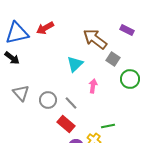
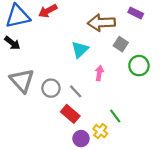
brown arrow: (95, 39) -> (101, 23), turned -40
gray triangle: (21, 93) -> (22, 81), size x1.4
green line: (108, 126) -> (115, 116), turned 64

